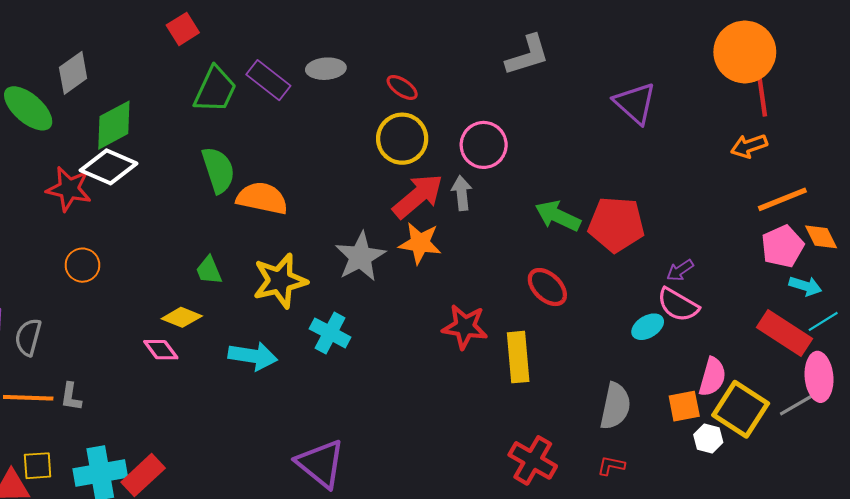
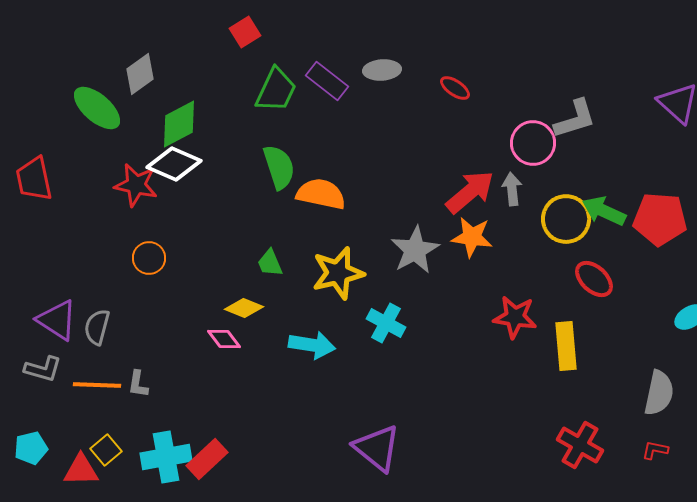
gray L-shape: (528, 55) -> (575, 119), moved
yellow circle: (402, 139) -> (566, 219), moved
yellow square: (38, 466) -> (106, 450), turned -36

